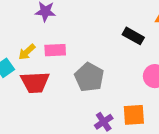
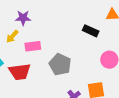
yellow arrow: (27, 52) -> (12, 36), moved

